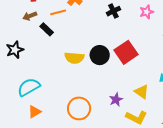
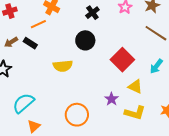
brown arrow: (30, 16) -> (11, 42), moved
red square: (126, 52) -> (122, 60), moved
black circle: (100, 55) -> (85, 40), moved

